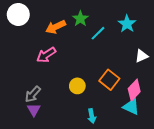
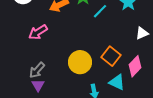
pink arrow: (46, 55) -> (38, 32), moved
yellow circle: (77, 86) -> (80, 62), size x1.5
cyan triangle: (131, 107) -> (117, 82), moved

